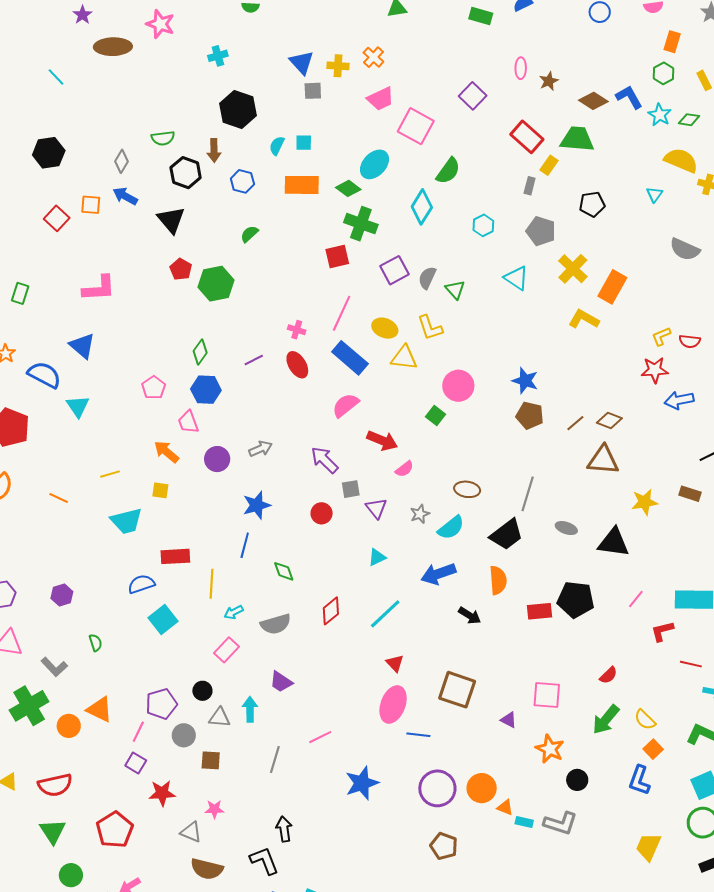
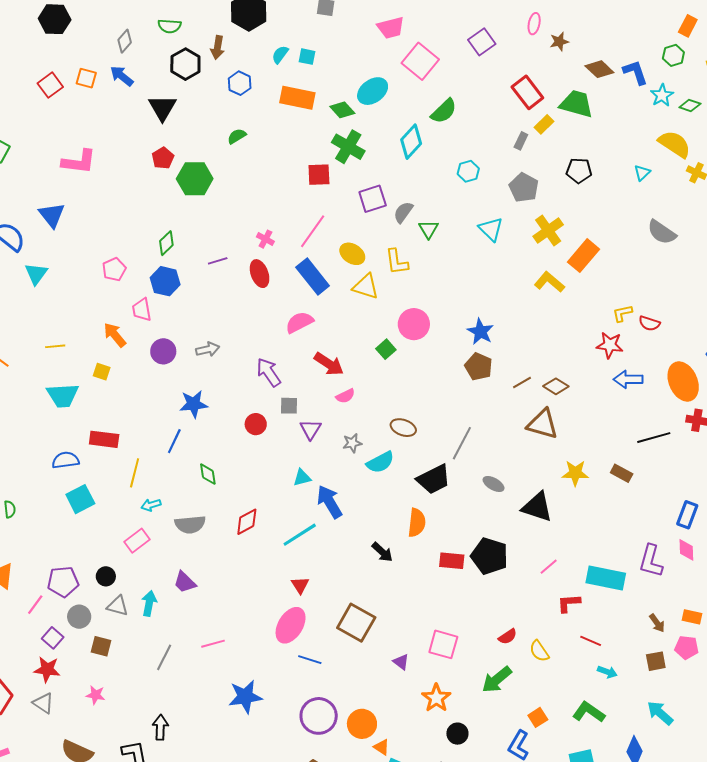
blue arrow: (438, 574) -> (330, 502), moved, turned 68
yellow semicircle: (645, 720) -> (539, 651), moved
purple square: (136, 763) -> (53, 638), moved
gray triangle: (191, 832) -> (43, 703), moved

